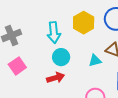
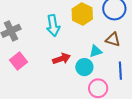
cyan circle: (61, 57) -> (84, 67), moved
red arrow: (56, 78) -> (62, 59), moved

